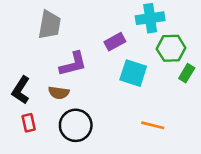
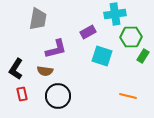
orange line: (153, 125) -> (128, 96), moved

